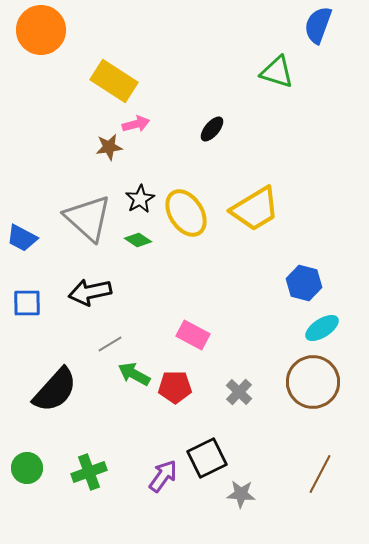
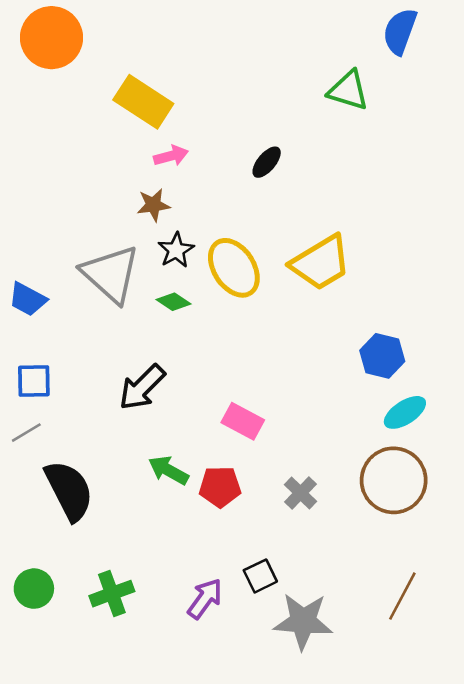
brown star: (109, 147) -> (153, 205), moved
black arrow: (90, 292) -> (142, 387), moved, turned -33
gray line: (110, 344) -> (26, 433), moved
black semicircle: (55, 390) -> (69, 490), turned -69
black square: (207, 458) -> (260, 576), size x0.7
gray star: (241, 494) -> (303, 621), size x1.6

